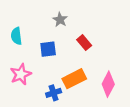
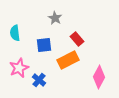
orange rectangle: (74, 79) -> (68, 60), moved
blue cross: (54, 93) -> (39, 80), moved, turned -32

